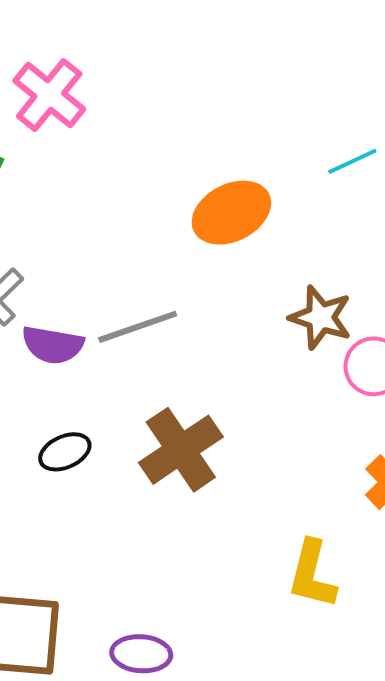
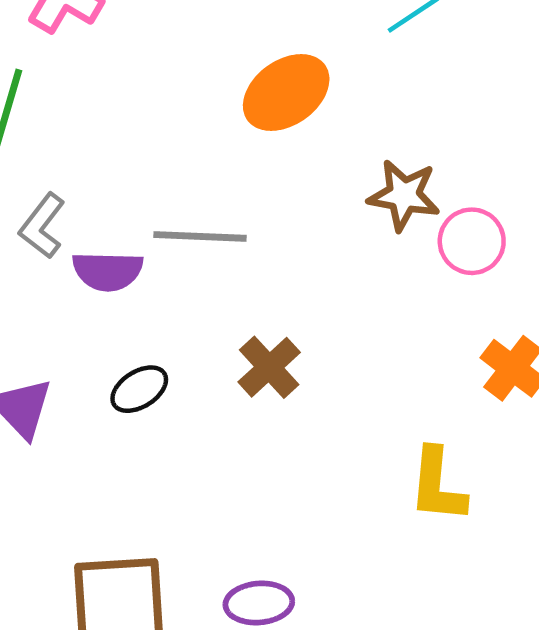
gray line: (138, 327) -> (200, 236), turned 30
brown cross: (181, 450) -> (269, 367), size x0.7

